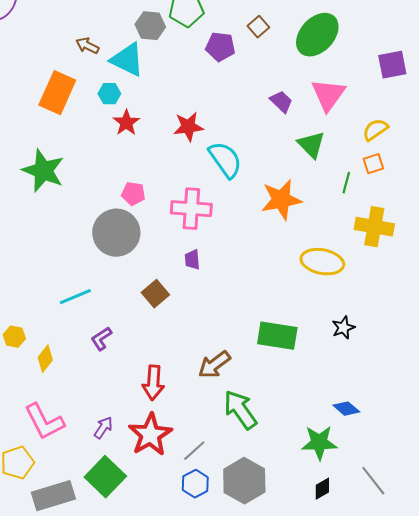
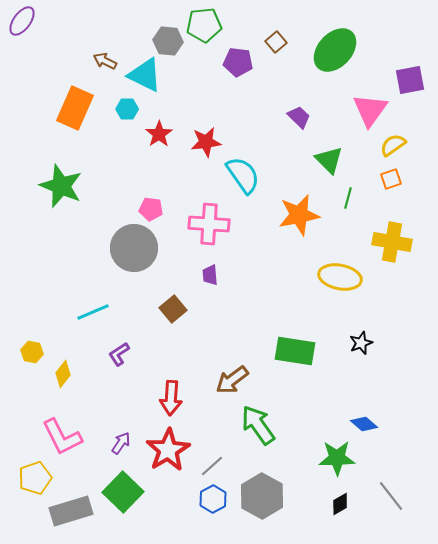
pink triangle: (328, 95) -> (370, 110), moved
red star: (126, 123) -> (159, 134), moved
green line: (346, 183) -> (348, 198), moved

